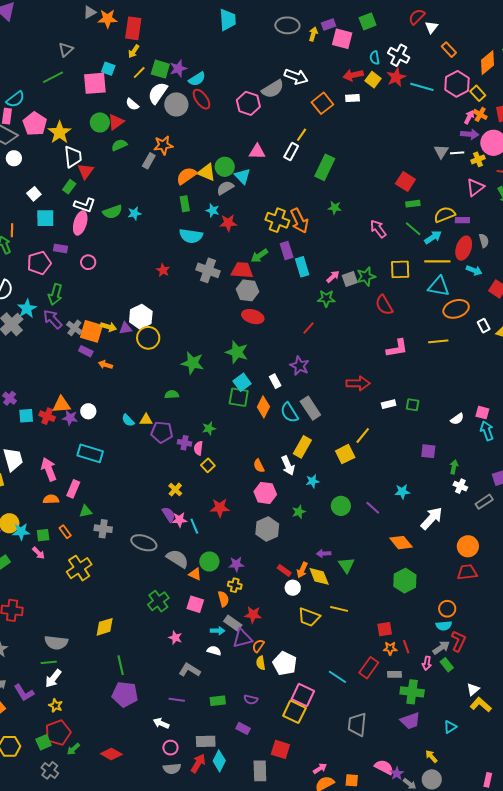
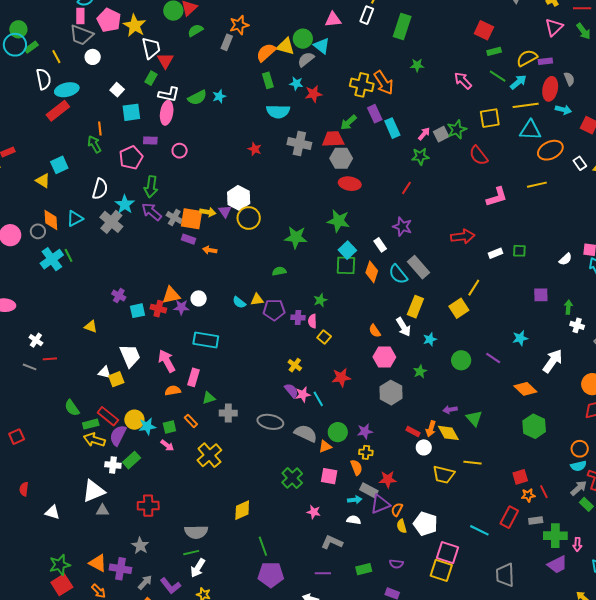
purple triangle: (125, 328) -> (225, 211), turned -48
orange triangle: (195, 574) -> (325, 446), turned -40
pink arrow: (427, 663) -> (577, 544), moved

